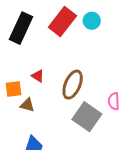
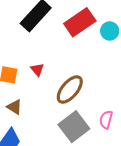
brown triangle: (27, 105) -> (14, 107), moved

